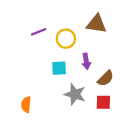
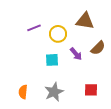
purple arrow: (86, 61) -> (76, 54), turned -32
brown semicircle: (106, 78) -> (98, 48), moved
gray star: (75, 94) -> (54, 92), moved, turned 30

